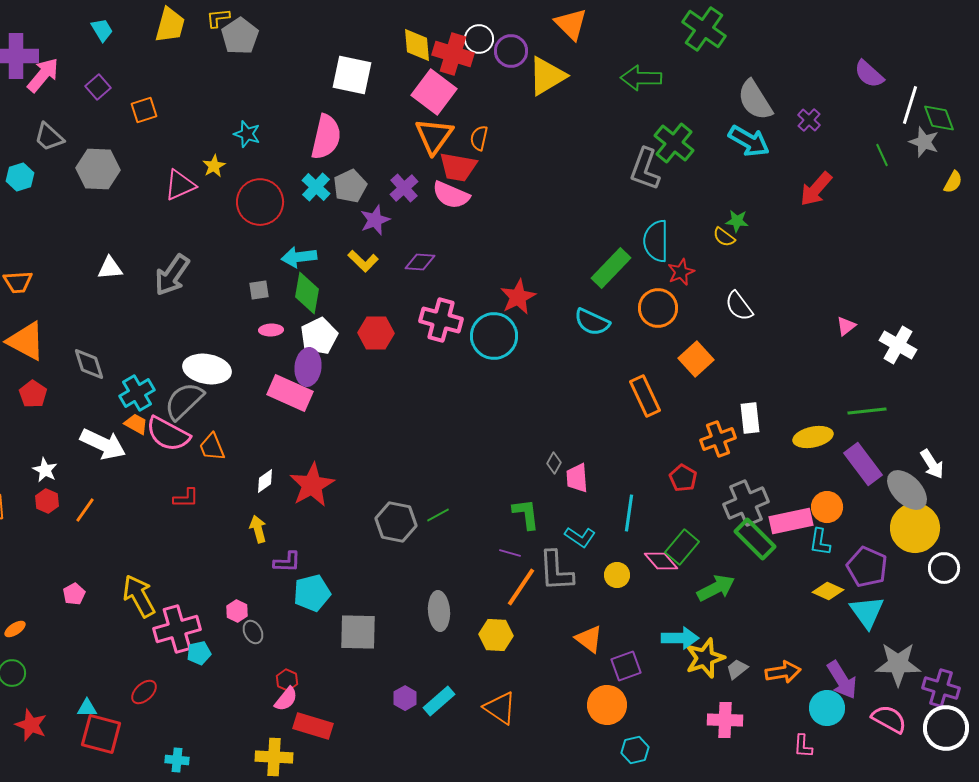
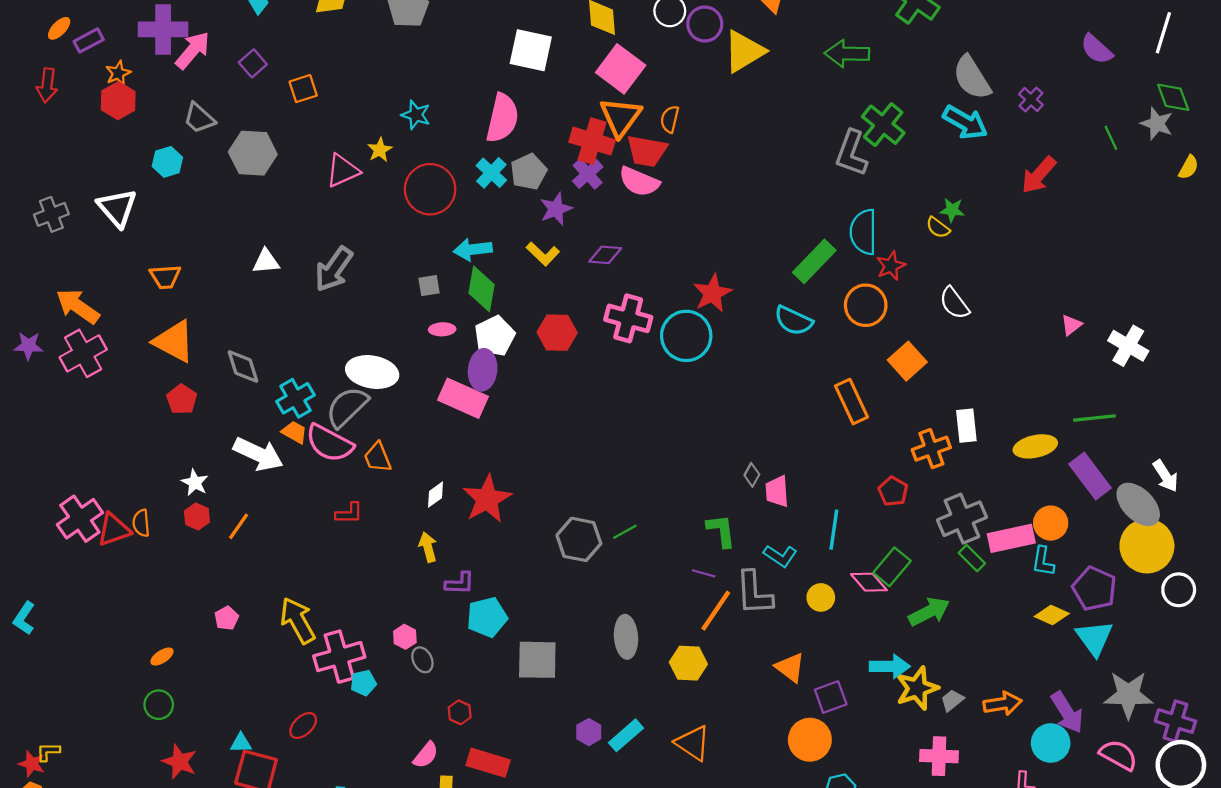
red cross: (453, 54) -> (592, 141), moved
white line: (910, 105) -> (1163, 33), moved
green rectangle: (755, 539) -> (972, 558), size x0.6
pink semicircle: (286, 699) -> (426, 755), moved

